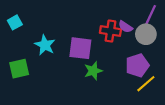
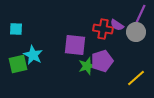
cyan square: (15, 22) -> (16, 29), moved, turned 32
cyan star: (45, 45) -> (33, 55), moved
purple pentagon: (137, 65) -> (102, 61), moved

